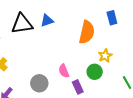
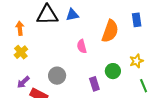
yellow star: (105, 56) -> (136, 61), moved
pink semicircle: (64, 71) -> (82, 46), moved

